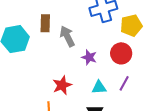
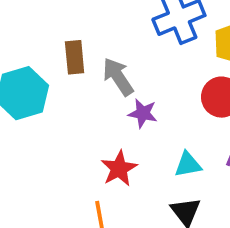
purple star: (89, 57) -> (143, 113), moved

